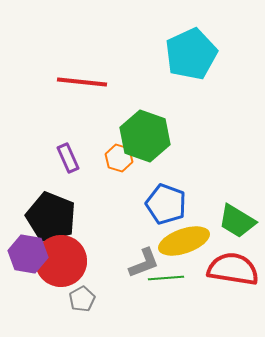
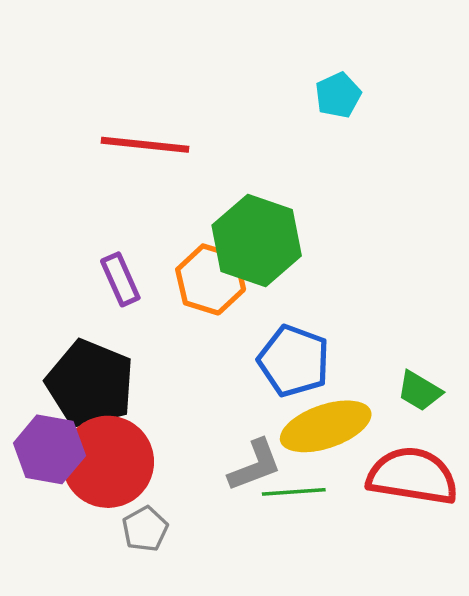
cyan pentagon: (191, 54) -> (338, 95), size x0.5
orange hexagon: (119, 158) -> (211, 279), size x1.4
green trapezoid: (237, 221) -> (420, 391), size x0.7

